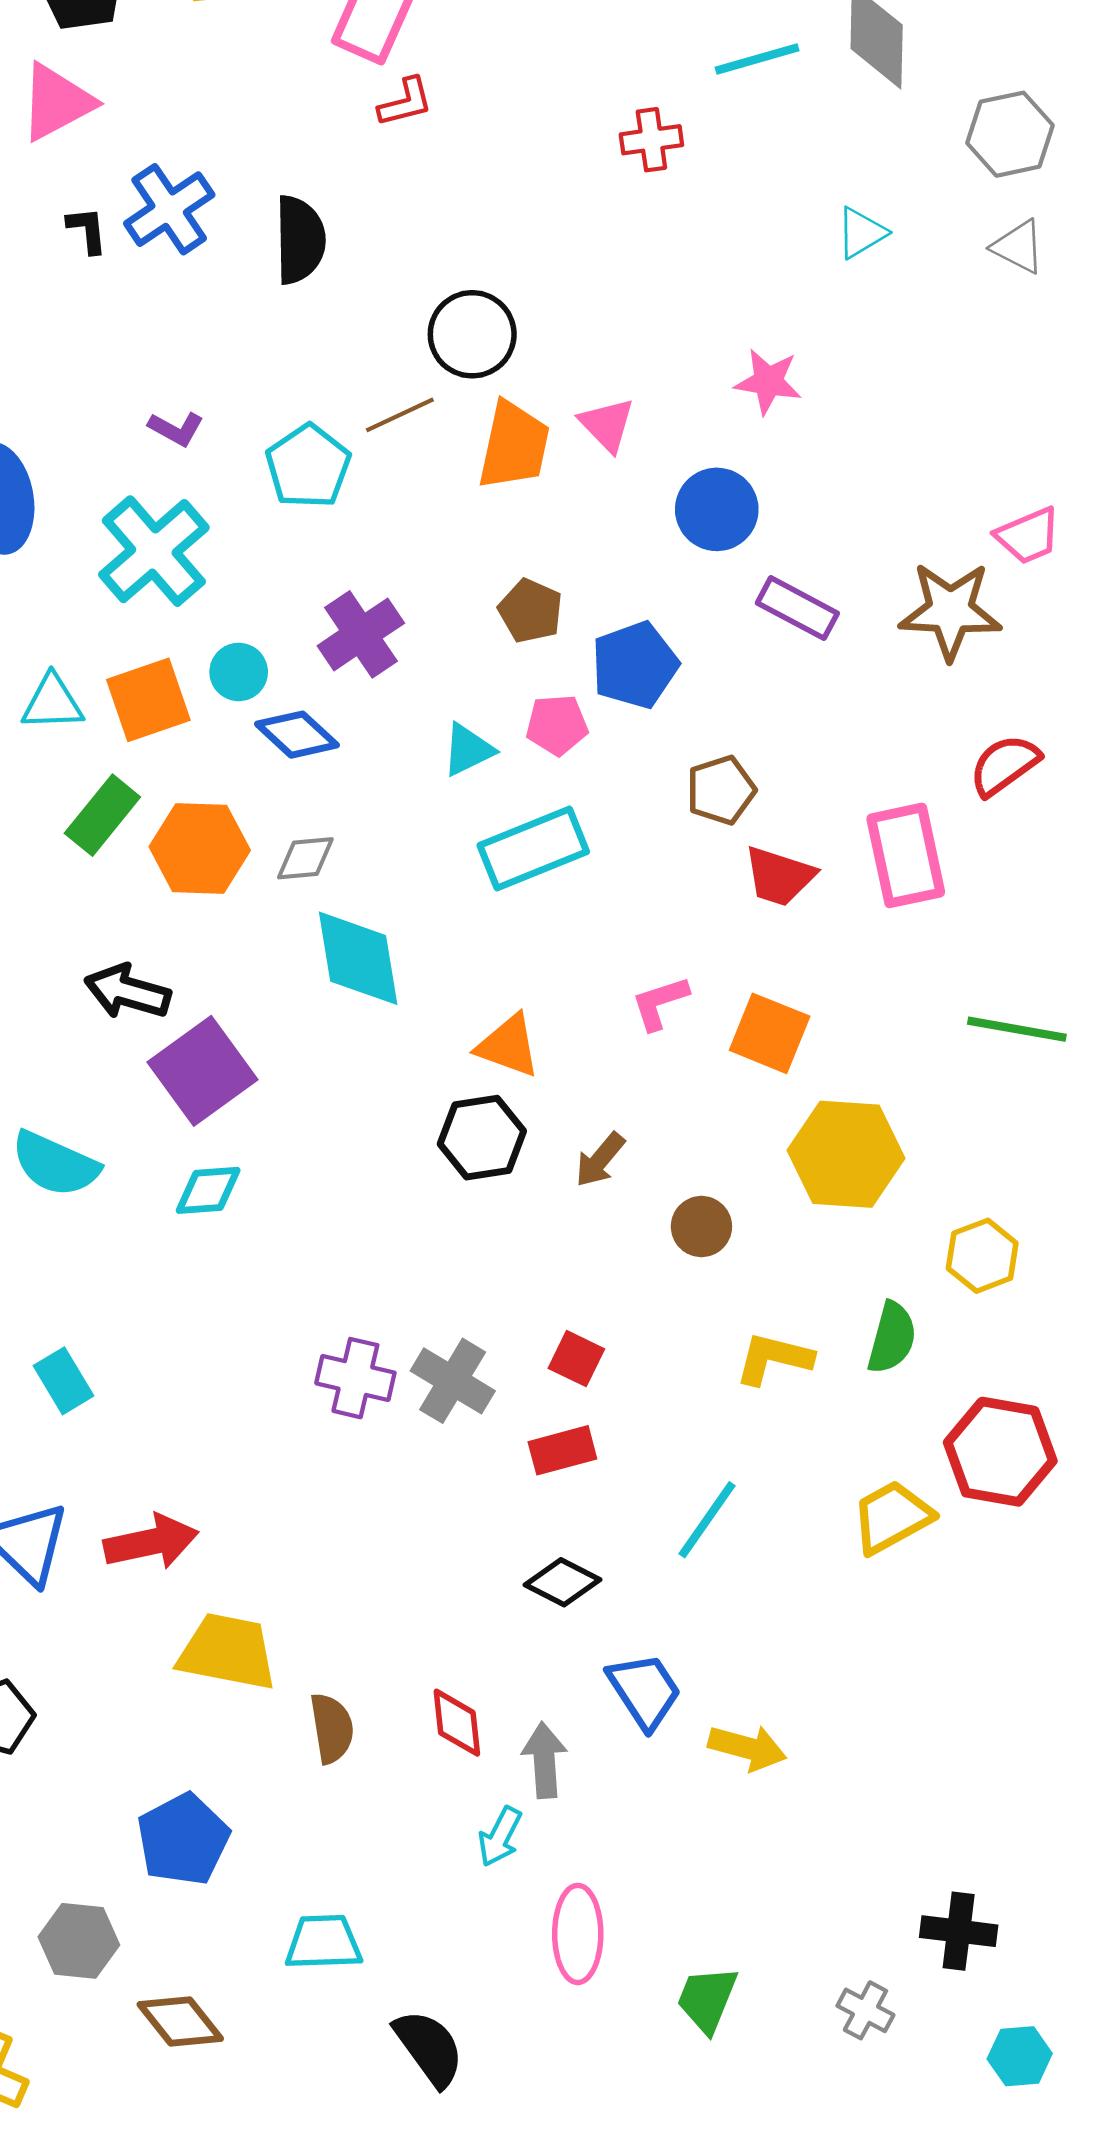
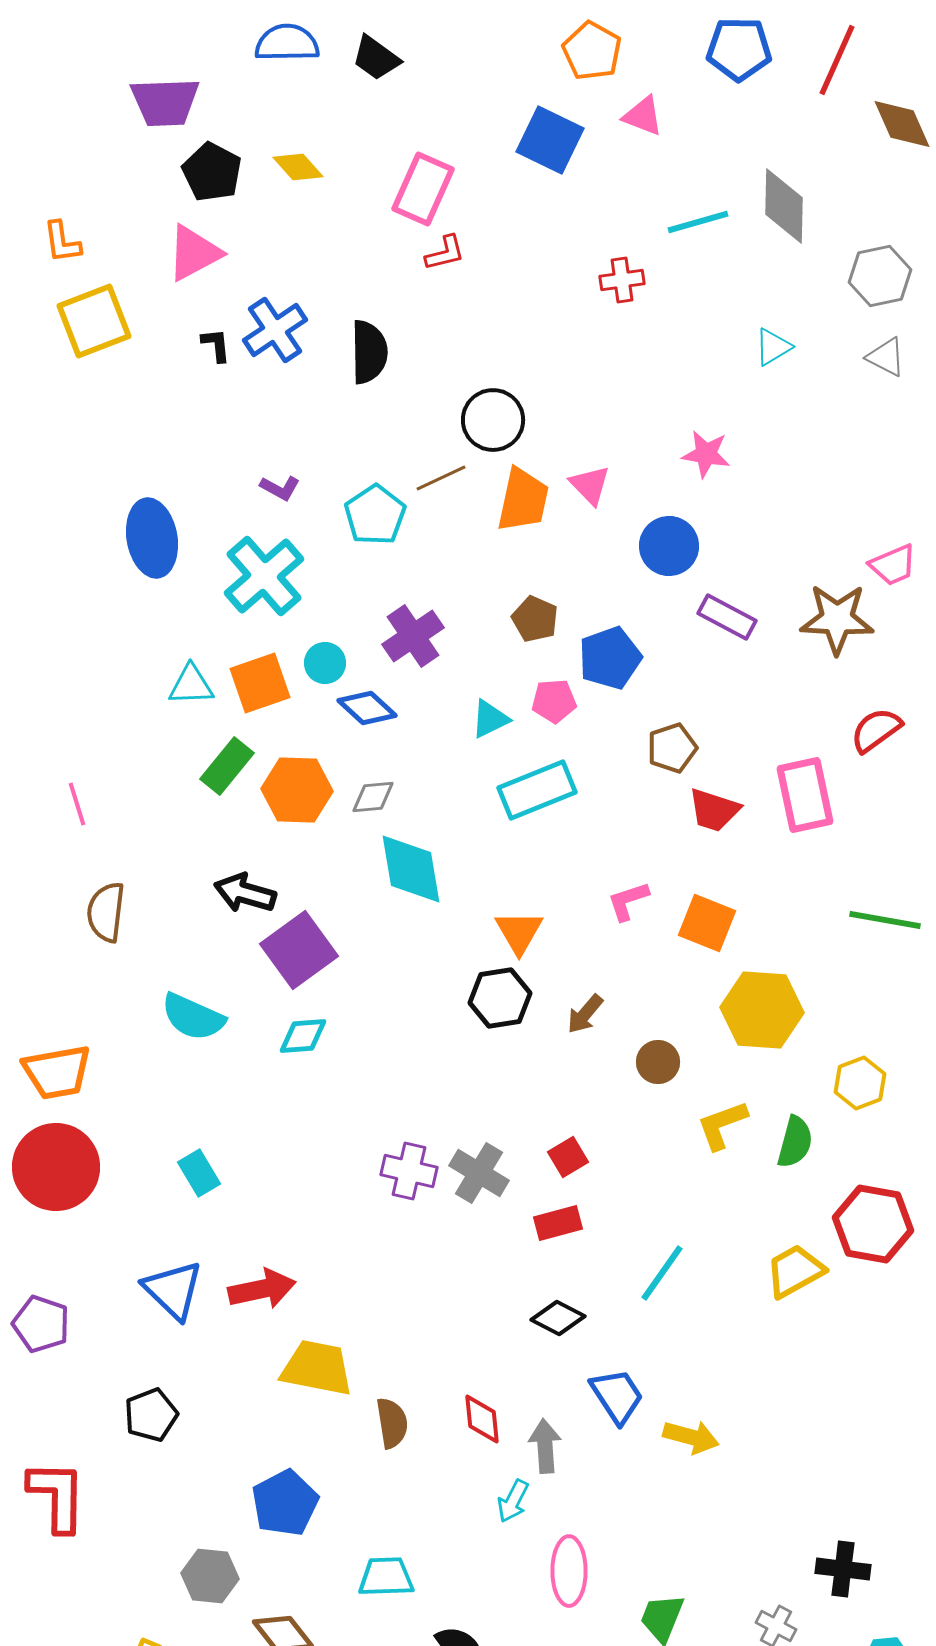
orange triangle: (508, 1046) -> (519, 932), turned 40
red square: (576, 1359) -> (568, 1157), turned 33
yellow L-shape: (774, 1359) -> (722, 1125), moved, turned -34

